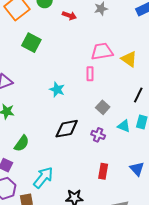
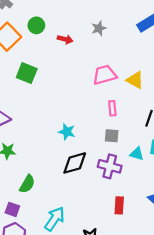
pink rectangle: (90, 74) -> (112, 108), moved
cyan star: (57, 90) -> (67, 132), moved
gray square: (103, 107) -> (112, 136), turned -32
purple cross: (98, 135) -> (110, 166), size x1.5

